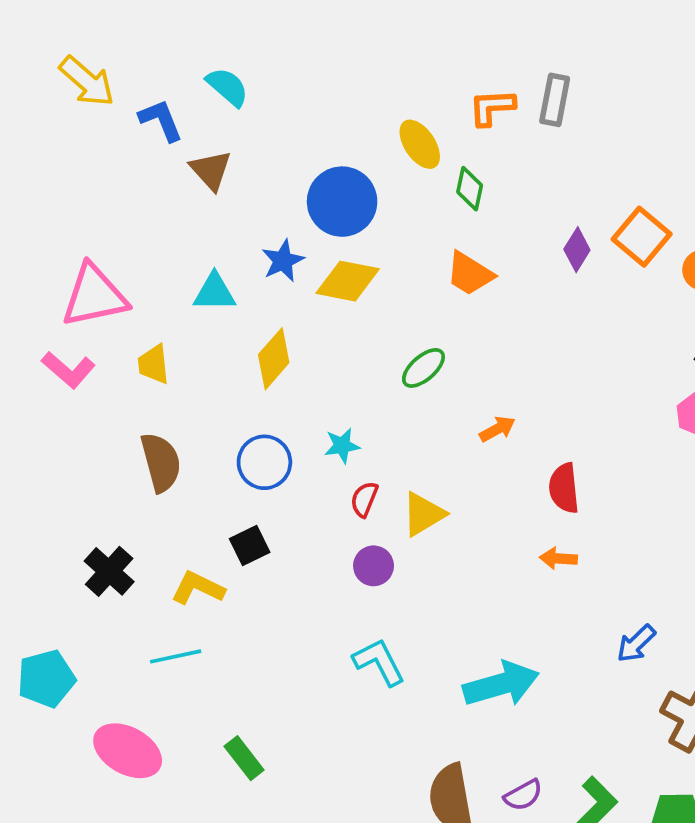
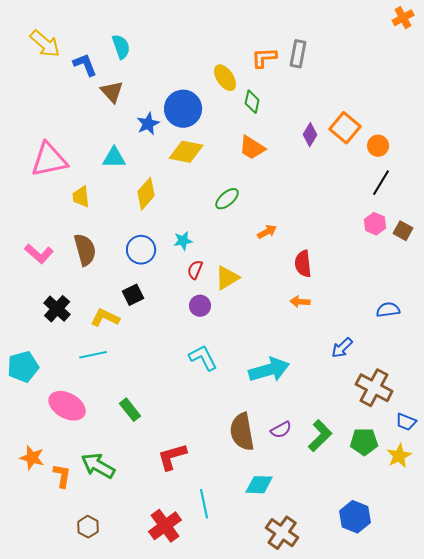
cyan semicircle: (227, 87) -> (121, 47), turned 30
blue star: (283, 261) -> (148, 124), moved
pink L-shape: (68, 370) -> (39, 254), moved

